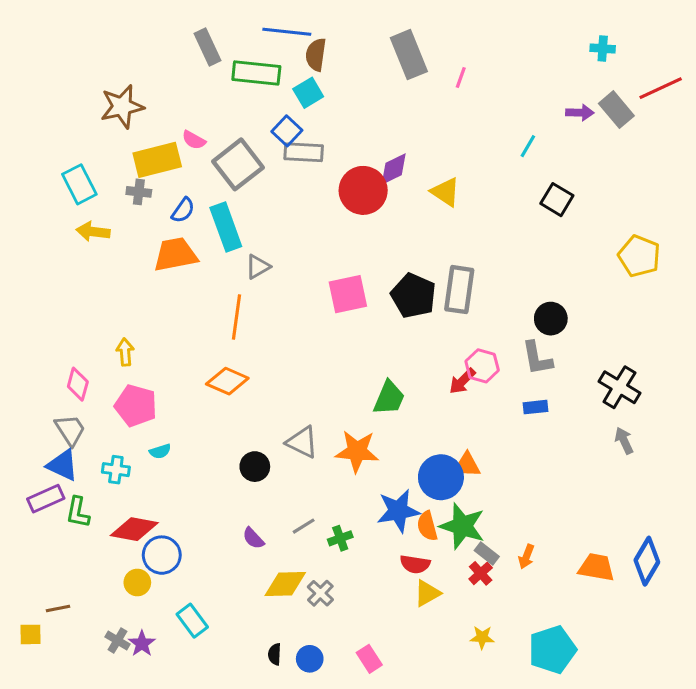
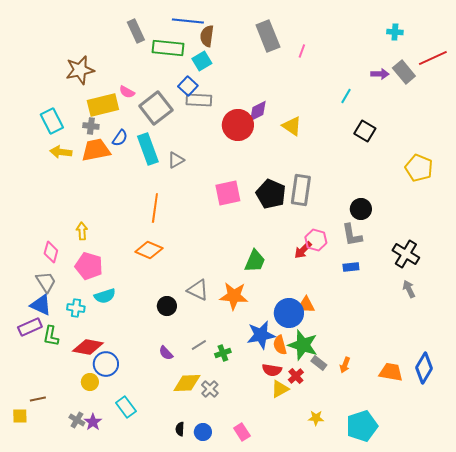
orange trapezoid: (175, 254) -> (96, 150), moved
gray triangle: (258, 267) -> (176, 160), moved
cyan semicircle: (160, 451) -> (105, 296), size x1.5
red cross: (481, 573) -> (296, 376), moved

